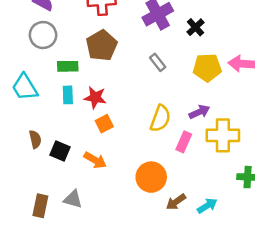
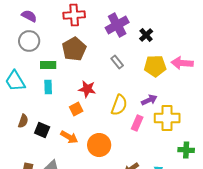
red star: (95, 98) -> (87, 89), moved
brown semicircle: (35, 139) -> (23, 121), turned 32
orange circle: (151, 177) -> (99, 145), moved

